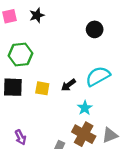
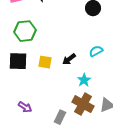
cyan semicircle: (98, 76) -> (96, 51), size x0.6
purple arrow: (20, 137) -> (25, 107), turned -32

